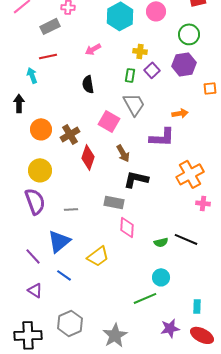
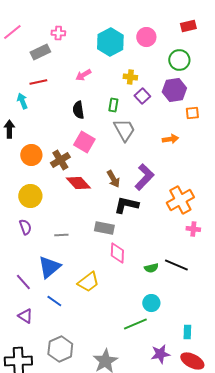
green rectangle: (130, 75) -> (113, 105), moved
orange square: (210, 88) -> (192, 113), moved
pink square: (109, 121) -> (84, 142), moved
purple L-shape: (162, 137) -> (144, 177), moved, turned -48
red diamond: (88, 157) -> (78, 183), turned -60
purple semicircle: (35, 201) -> (25, 227), size x0.6

